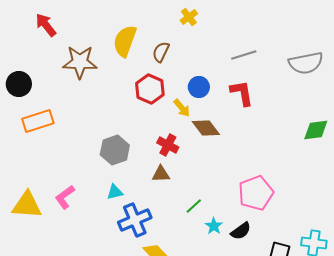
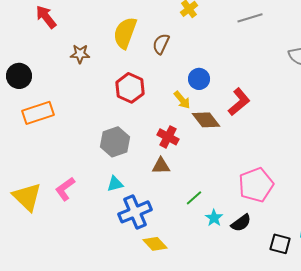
gray line: (244, 55) -> (250, 18), moved
brown star: (80, 62) -> (80, 54), size x0.6
red hexagon: (150, 89) -> (130, 88), moved
red L-shape: (242, 93) -> (239, 102), moved, turned 60
yellow triangle: (27, 205) -> (27, 197), turned 40

